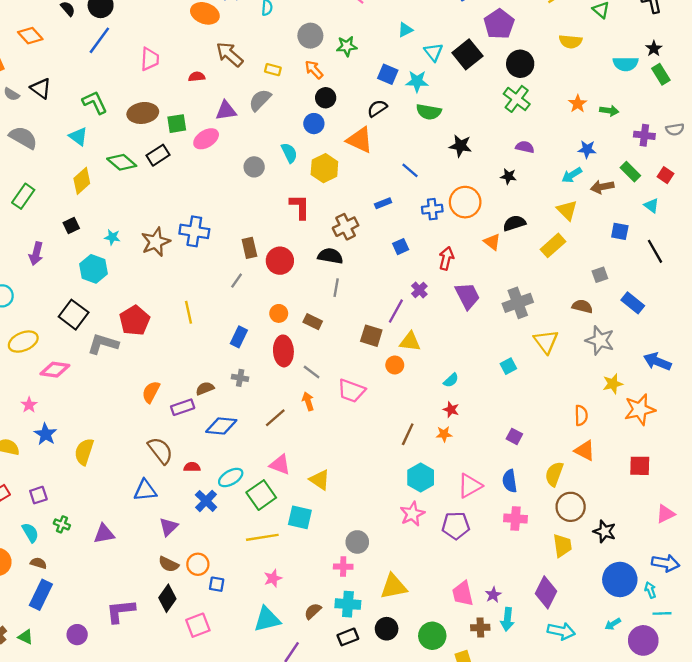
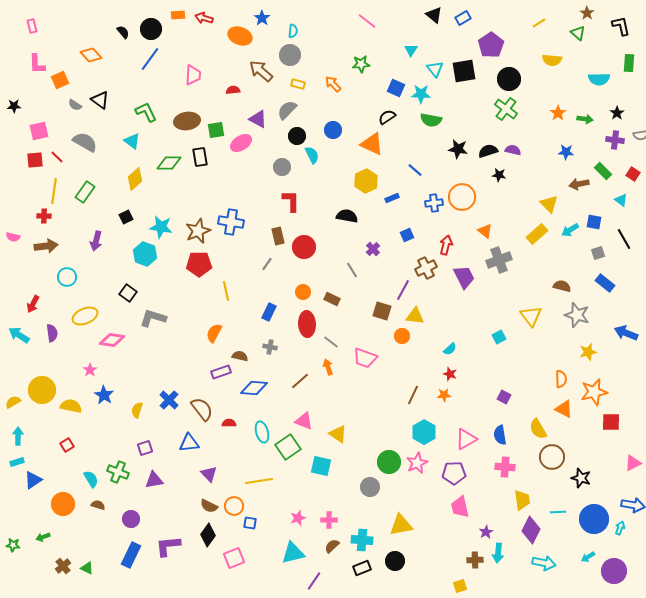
cyan triangle: (405, 30) -> (411, 50), turned -32
gray circle: (310, 36) -> (290, 55), moved
black star: (654, 49) -> (617, 113), moved
black square: (467, 54) -> (464, 71), turned 30
green rectangle: (661, 74) -> (629, 63), moved, turned 36
black circle: (326, 98) -> (297, 136), moved
purple triangle: (226, 111) -> (258, 119), turned 36
black rectangle: (158, 155) -> (200, 157), turned -66
green diamond: (122, 162) -> (169, 163), turned -40
yellow hexagon: (324, 168) -> (366, 181), moved
cyan arrow: (572, 175) -> (570, 230), moved
red L-shape: (300, 207) -> (291, 201), moved
black semicircle: (514, 223) -> (488, 151), moved
brown cross: (346, 227) -> (426, 268), moved
cyan star: (112, 237) -> (161, 227), size x1.6
black semicircle: (330, 256) -> (347, 216), moved
gray square: (600, 275) -> (598, 253), moved
gray line: (336, 288) -> (352, 270), turned -42
purple cross: (419, 290) -> (373, 249), moved
gray cross: (518, 303) -> (499, 260), moved
black square: (74, 315) -> (128, 293), size x0.7
red pentagon: (135, 320) -> (199, 264), moved, turned 30
brown semicircle: (205, 388) -> (240, 356), turned 35
orange semicircle: (151, 392) -> (214, 333), moved
orange star: (640, 410) -> (594, 392), moved
yellow semicircle: (84, 452) -> (137, 410), size x0.7
yellow semicircle: (554, 474) -> (538, 429), turned -50
cyan ellipse: (231, 478) -> (262, 432), turned -75
purple square: (38, 495) -> (145, 448), moved
blue cross: (206, 501) -> (169, 400), moved
green cross: (62, 524) -> (118, 472), size x1.5
purple triangle: (169, 527) -> (209, 474), turned -30
yellow line: (262, 537) -> (259, 481), moved
yellow trapezoid: (562, 545) -> (522, 500), moved
pink cross: (343, 567) -> (329, 520), moved
cyan arrow: (650, 590) -> (620, 528), turned 40
pink trapezoid: (463, 594) -> (460, 507), moved
blue rectangle: (41, 595) -> (131, 555), moved
cyan line: (662, 613) -> (558, 512), moved
purple circle: (77, 635) -> (131, 519), moved
green circle: (432, 636) -> (389, 462), moved

